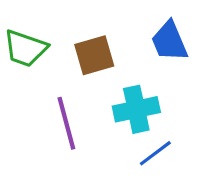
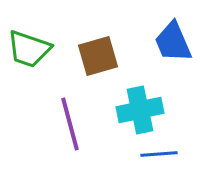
blue line: (155, 153) -> (159, 154), turned 33

